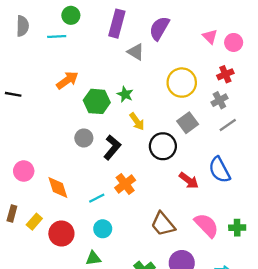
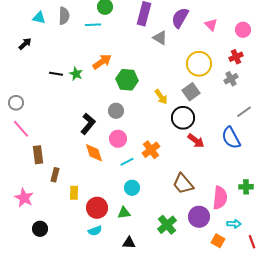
pink triangle: (210, 37) -> (211, 25), moved
green star: (125, 94) -> (76, 74), moved
gray square: (188, 123) -> (191, 92), moved
gray line: (228, 125) -> (244, 112), moved
black L-shape: (112, 147) -> (88, 124), moved
pink circle: (24, 171) -> (118, 139), moved
red arrow: (189, 180) -> (196, 141), moved
yellow rectangle: (34, 222) -> (74, 193), moved, turned -40
pink semicircle: (206, 225) -> (220, 198), moved, turned 50
red circle: (61, 234) -> (97, 208), moved

